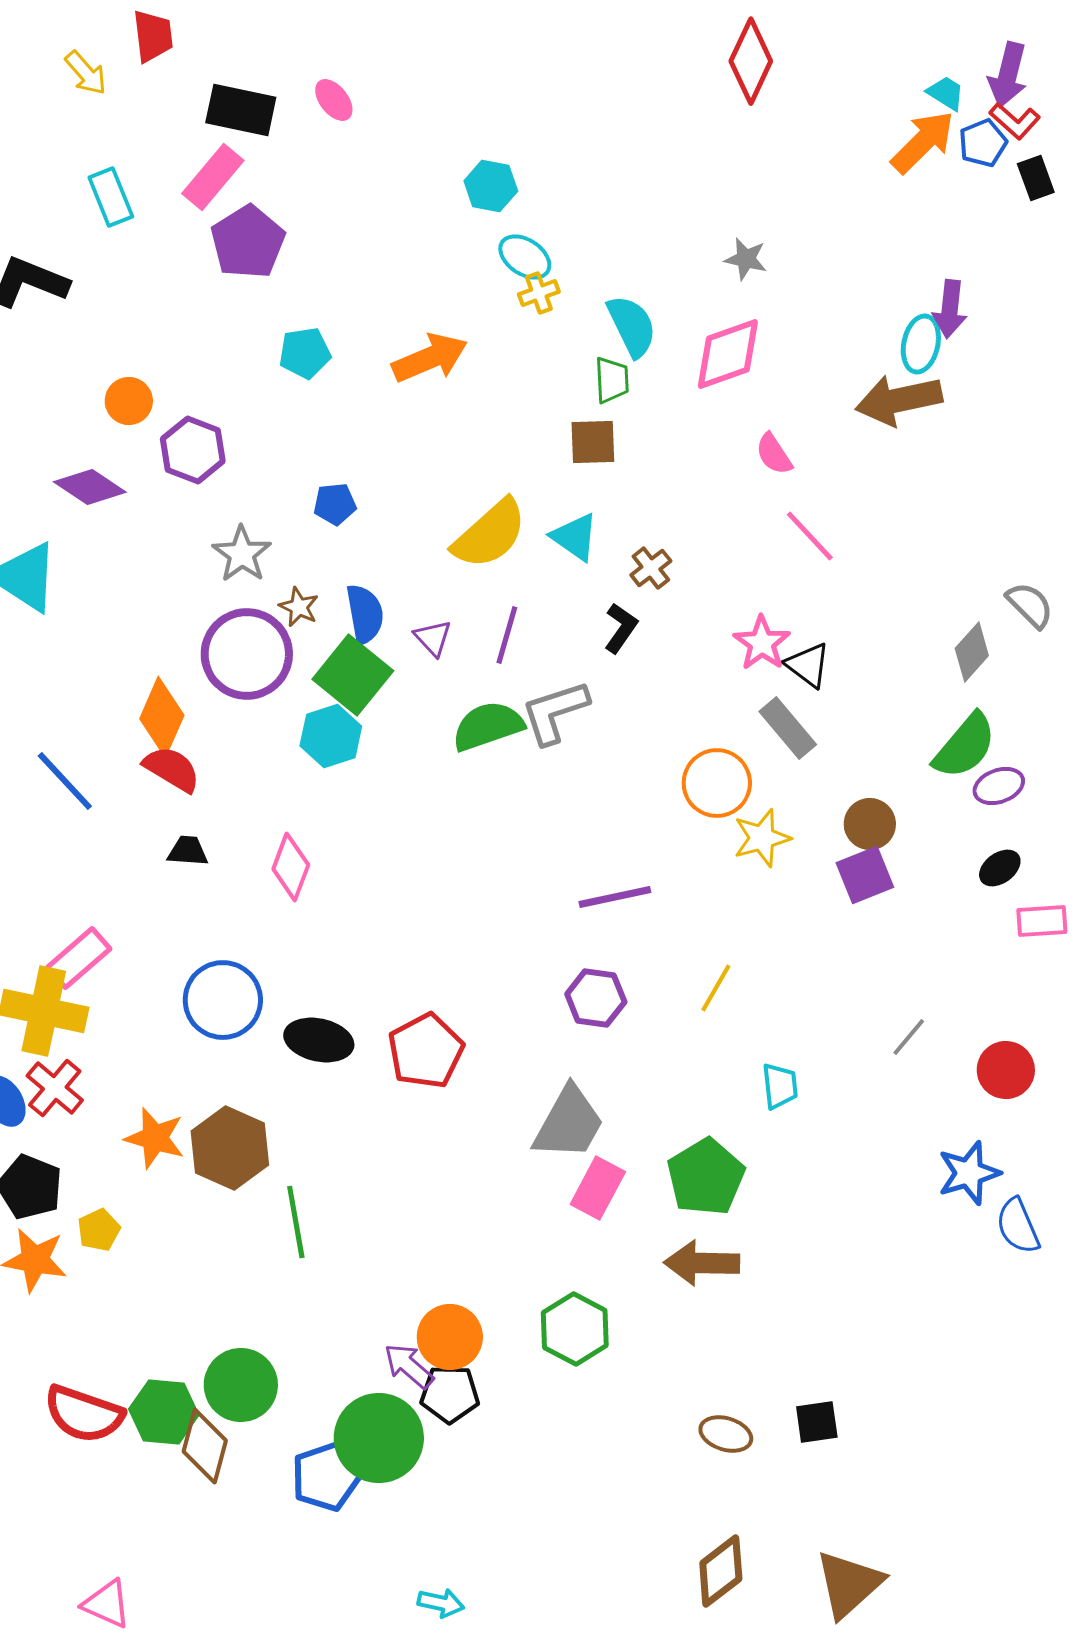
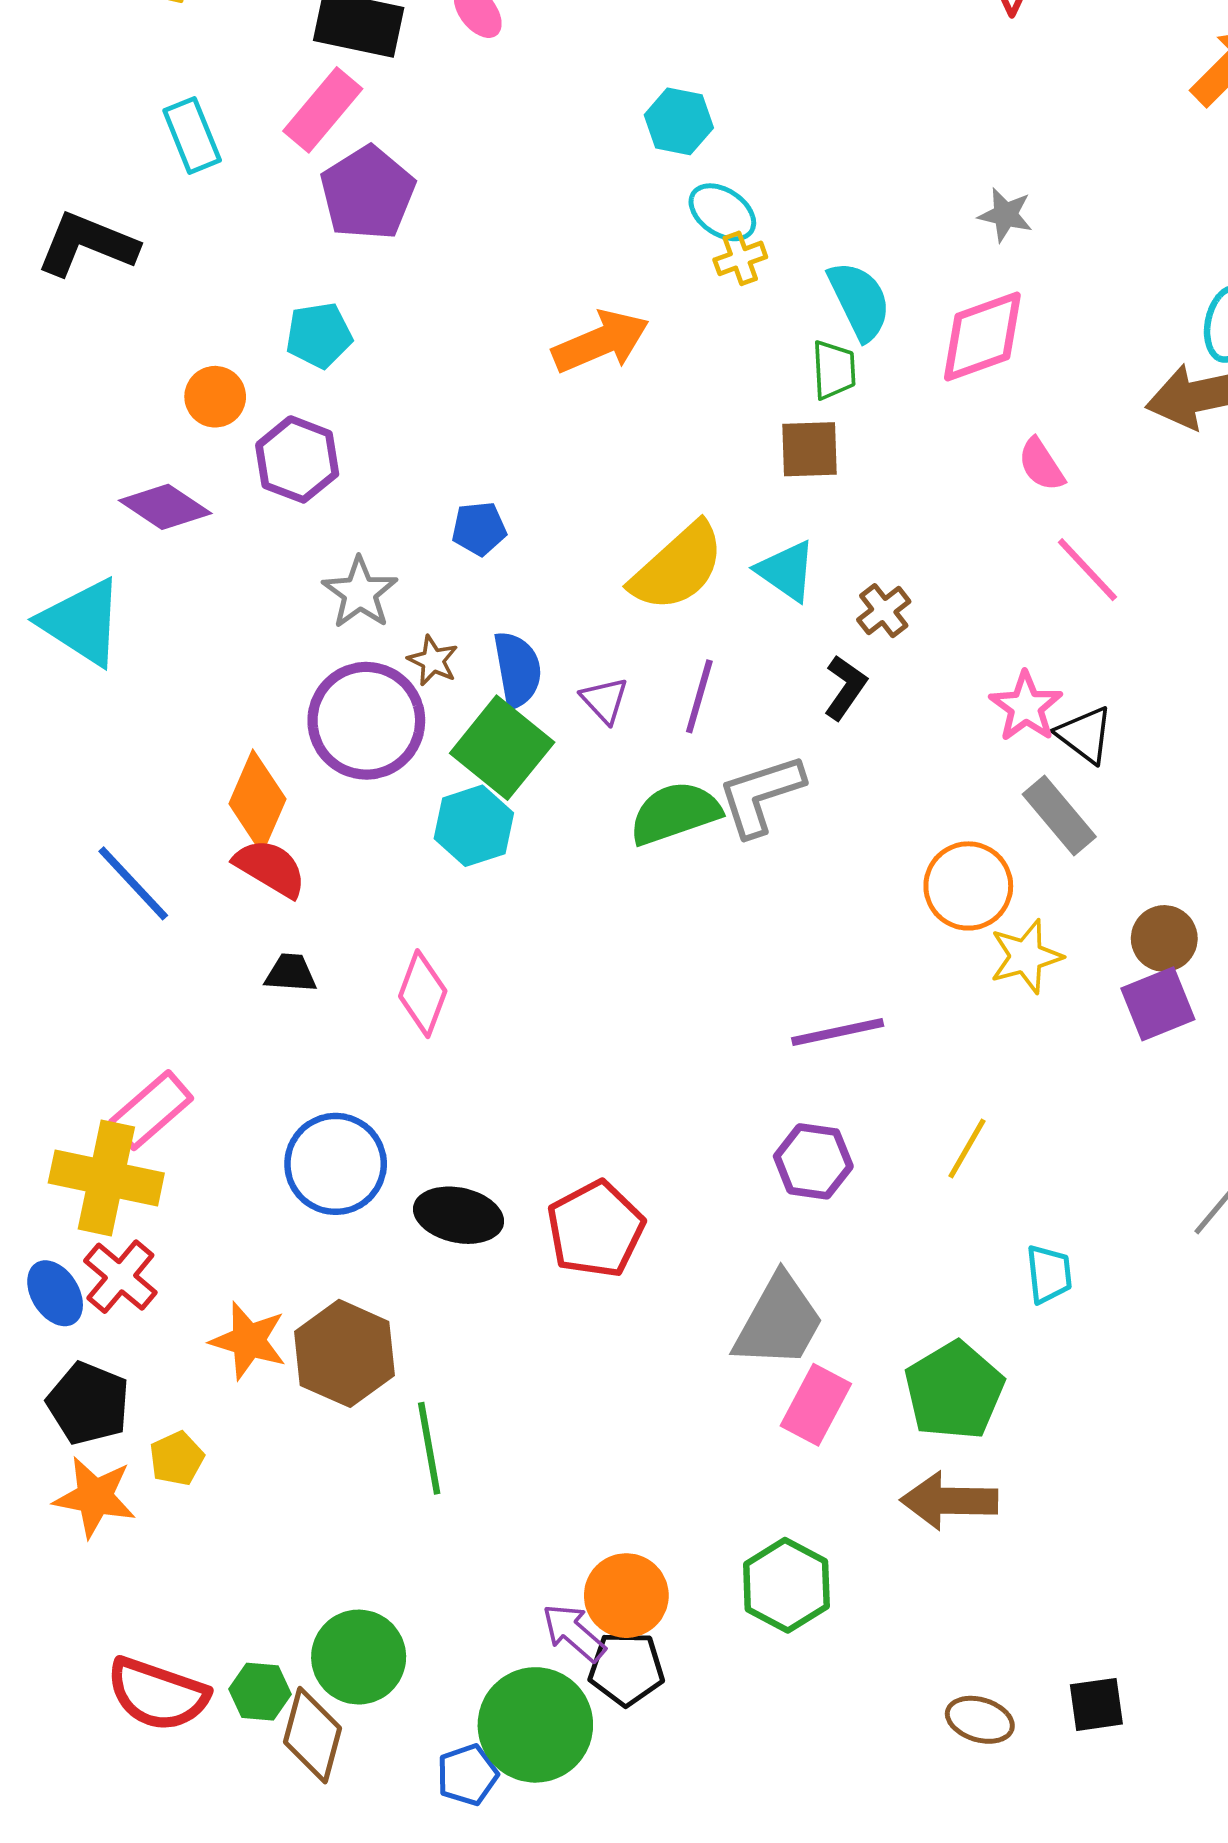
cyan pentagon: (305, 353) -> (319, 335), moved
green hexagon: (164, 1412) -> (260, 1692), size x0.7
blue pentagon: (326, 1477) -> (467, 1775), size x0.7

